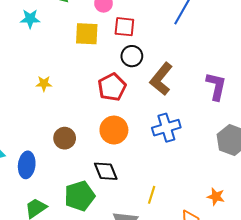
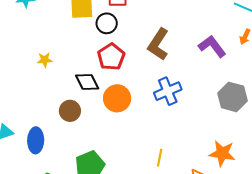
black circle: (132, 56) -> (107, 23), moved
purple L-shape: (216, 86) -> (212, 46), turned -44
black diamond: (106, 171) -> (87, 82), moved
orange star: (216, 197) -> (222, 153), size x1.5

